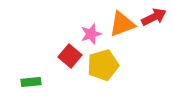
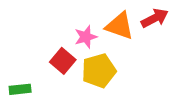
orange triangle: (122, 24) -> (120, 26), turned 40

